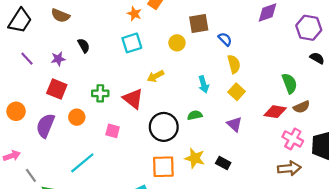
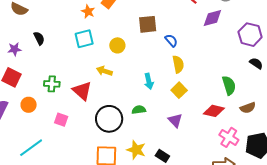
yellow circle: (177, 43) -> (117, 45), moved
yellow arrow: (156, 76) -> (104, 71), turned 42
brown semicircle: (302, 107) -> (248, 108), moved

